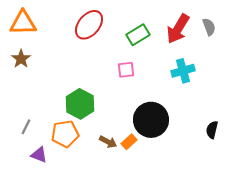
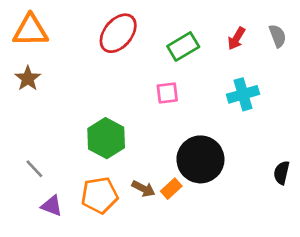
red arrow: (178, 29) -> (236, 39), size x0.6
gray line: (26, 127) -> (34, 169), turned -70
orange pentagon: (65, 134) -> (100, 195), moved

